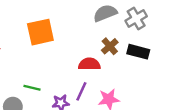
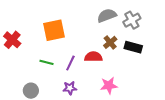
green line: (32, 88) -> (46, 62), moved
purple line: (81, 91) -> (70, 63), moved

